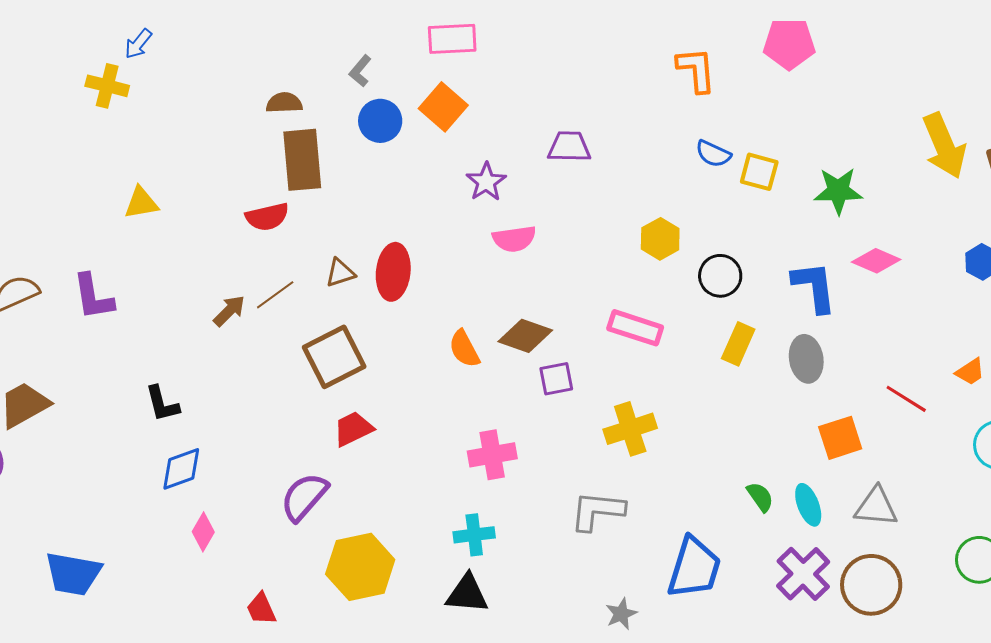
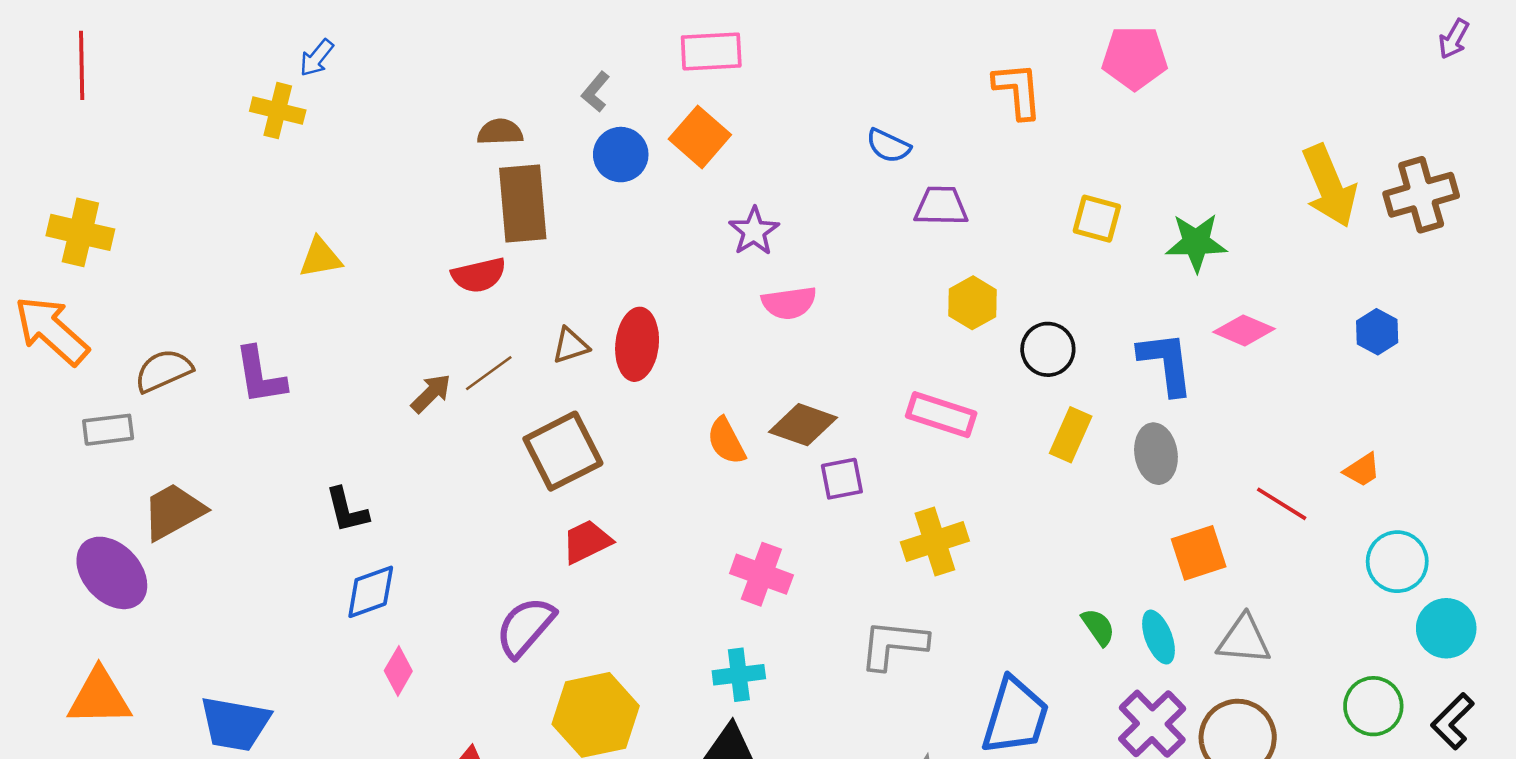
purple trapezoid: (569, 147) -> (941, 206), moved
blue semicircle: (713, 154) -> (888, 146), moved
pink cross: (492, 455) -> (761, 574), turned 30

